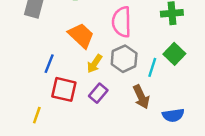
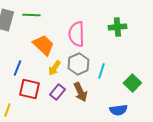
green square: (174, 54) -> (132, 83), moved
brown arrow: (141, 97) -> (80, 92), moved

